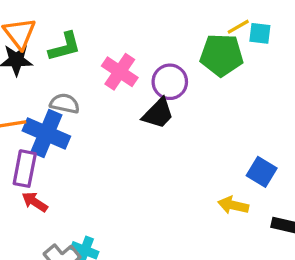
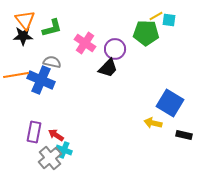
purple rectangle: (25, 169) -> (34, 132), moved
blue square: (262, 172) -> (170, 103), size x1.5
red arrow: (35, 202) -> (56, 135), moved

